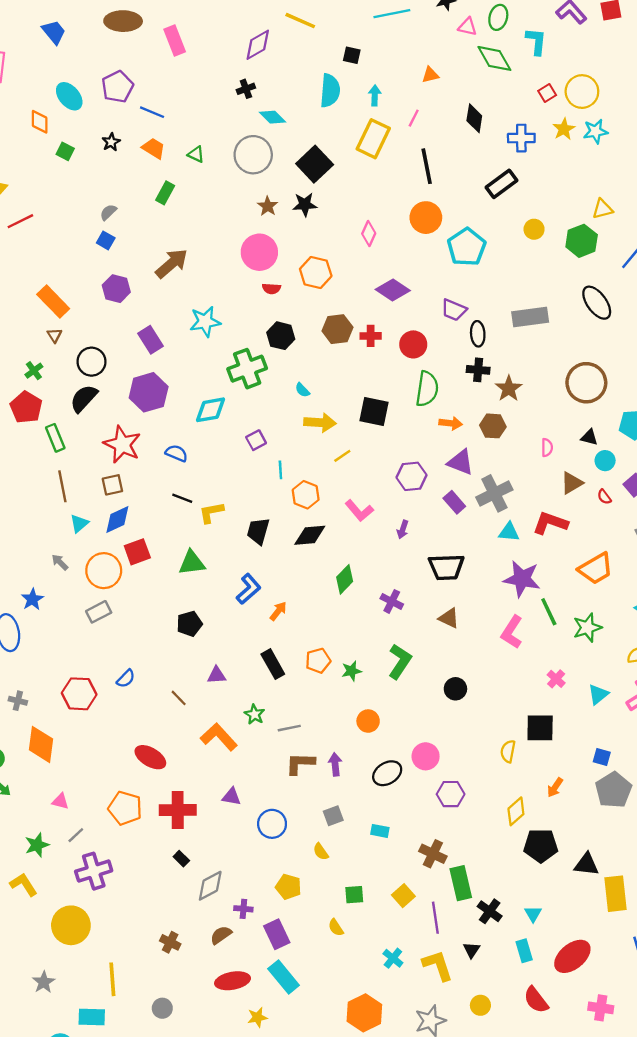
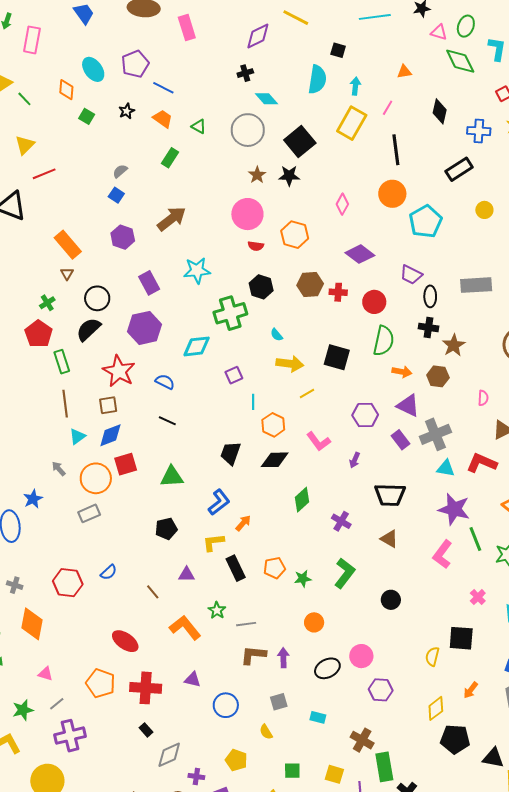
yellow L-shape: (211, 512) -> (213, 542), moved
yellow square: (403, 896) -> (334, 774), turned -36

